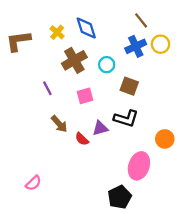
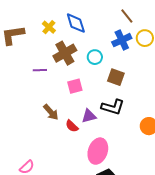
purple line: (47, 88) -> (40, 70), moved, turned -64
pink ellipse: (139, 166) -> (98, 151), moved

